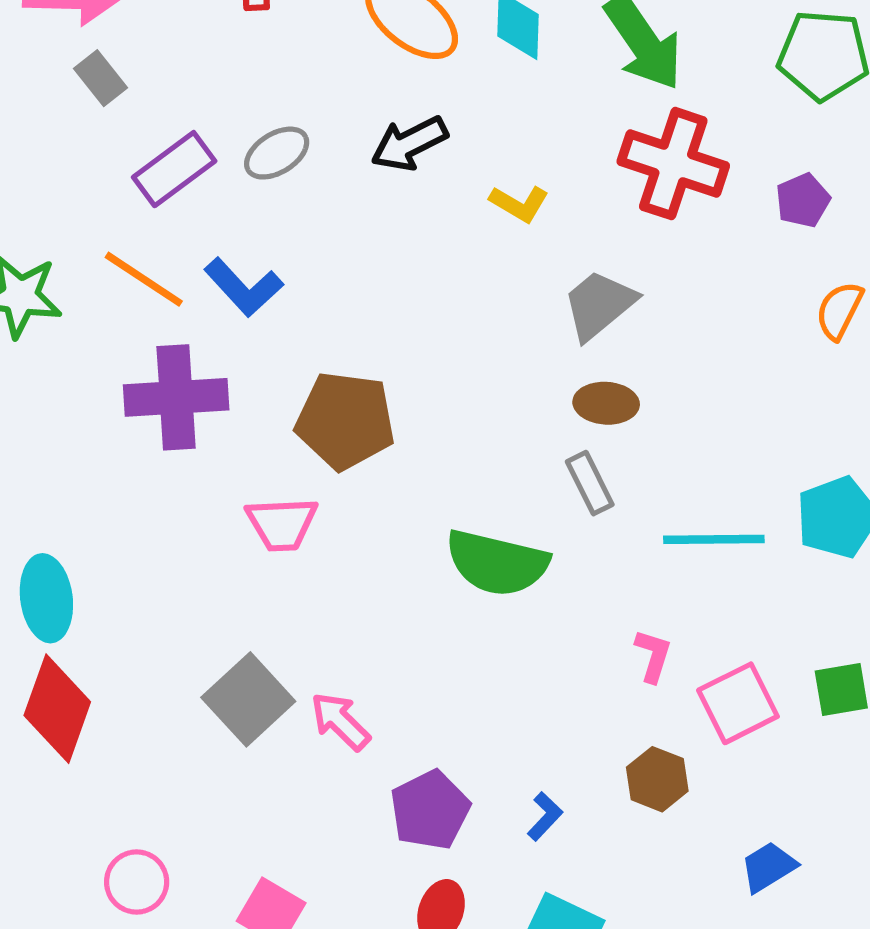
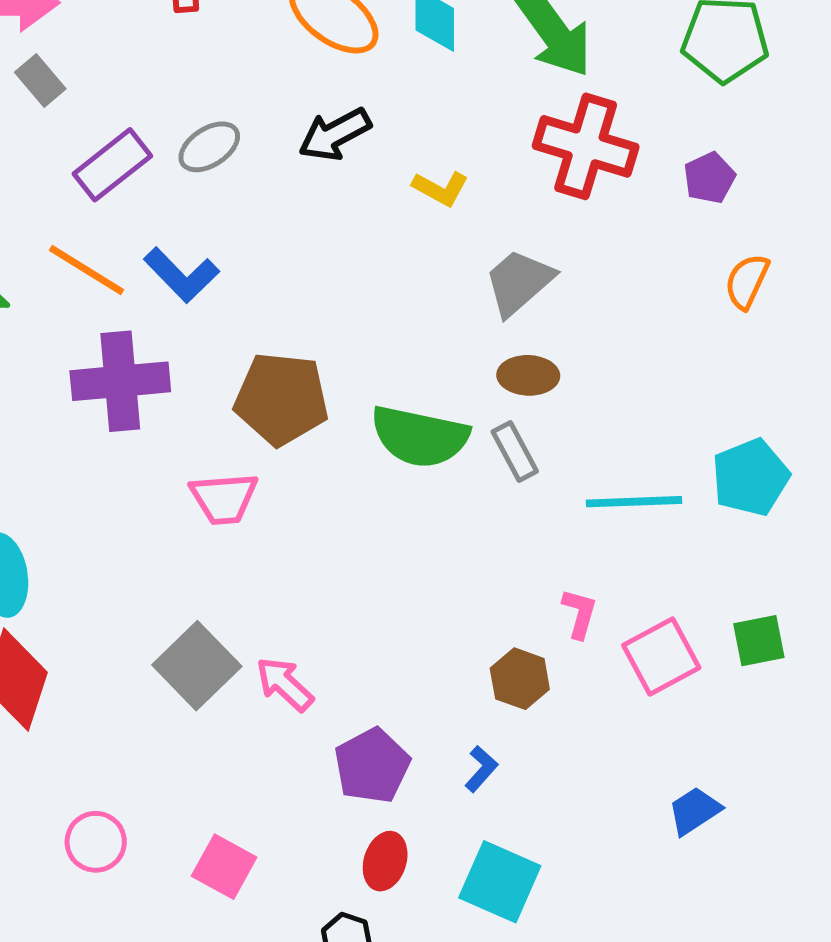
green semicircle: (497, 563) -> (420, 436), moved
brown hexagon: (657, 779) -> (520, 679), moved

